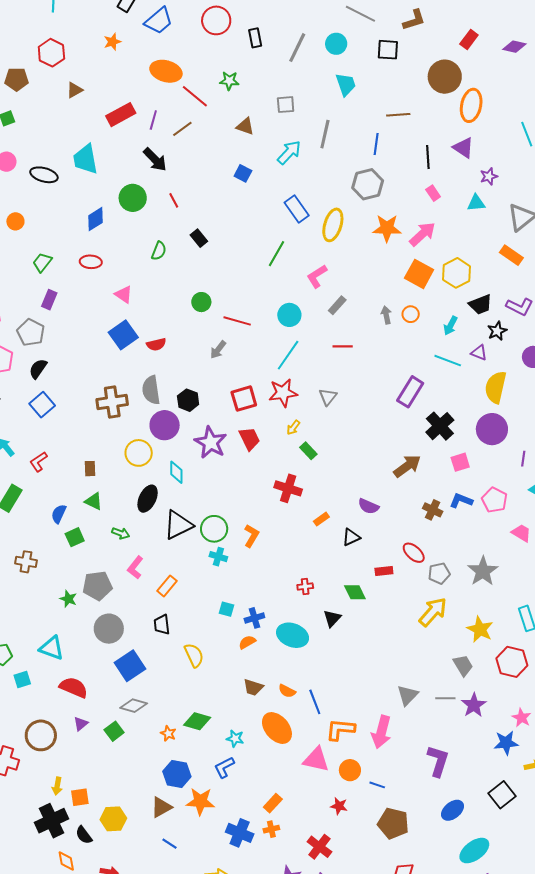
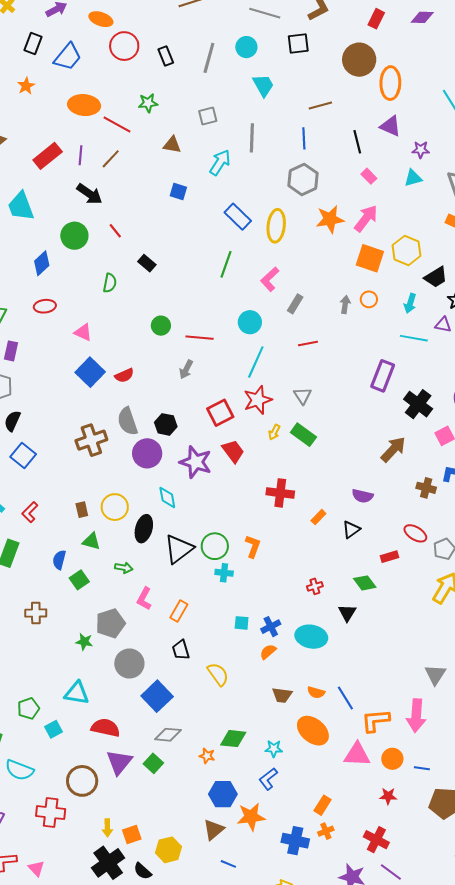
purple star: (489, 176) -> (421, 150), turned 30
gray arrow: (386, 315) -> (345, 305), turned 30
green rectangle: (308, 451) -> (303, 435), moved, size x1.4
yellow circle: (139, 453) -> (115, 507), moved
purple triangle: (81, 724) -> (119, 762), size x1.8

